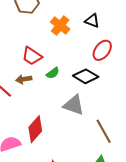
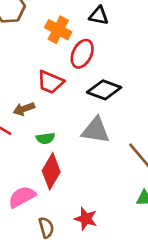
red ellipse: (102, 50) -> (82, 54), moved
red trapezoid: (32, 56) -> (50, 82), moved
green semicircle: (53, 73) -> (45, 138), moved, turned 40

